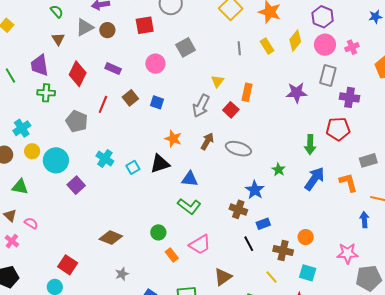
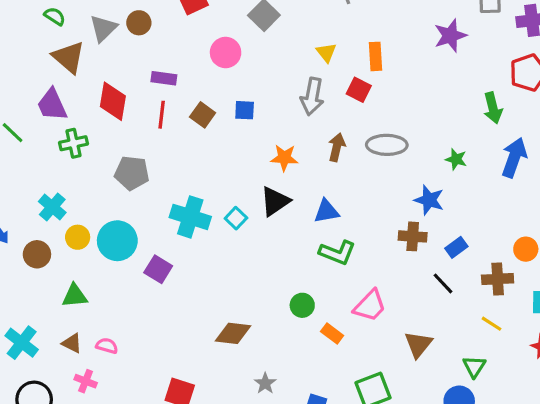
brown triangle: (58, 39) -> (69, 57), size x1.6
red line: (103, 104) -> (162, 115), moved
cyan cross: (105, 159) -> (190, 217), size x1.4

